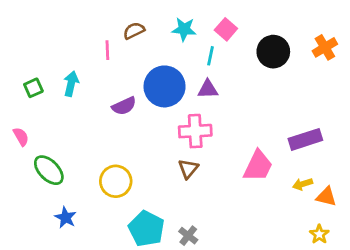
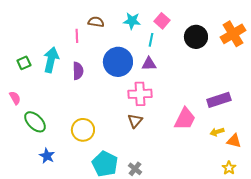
brown semicircle: (134, 31) -> (96, 22), turned 35
orange cross: (325, 47) -> (233, 34), size x1.4
cyan arrow: (71, 84) -> (51, 60), size x1.4
purple semicircle: (124, 106) -> (78, 71), moved, turned -66

